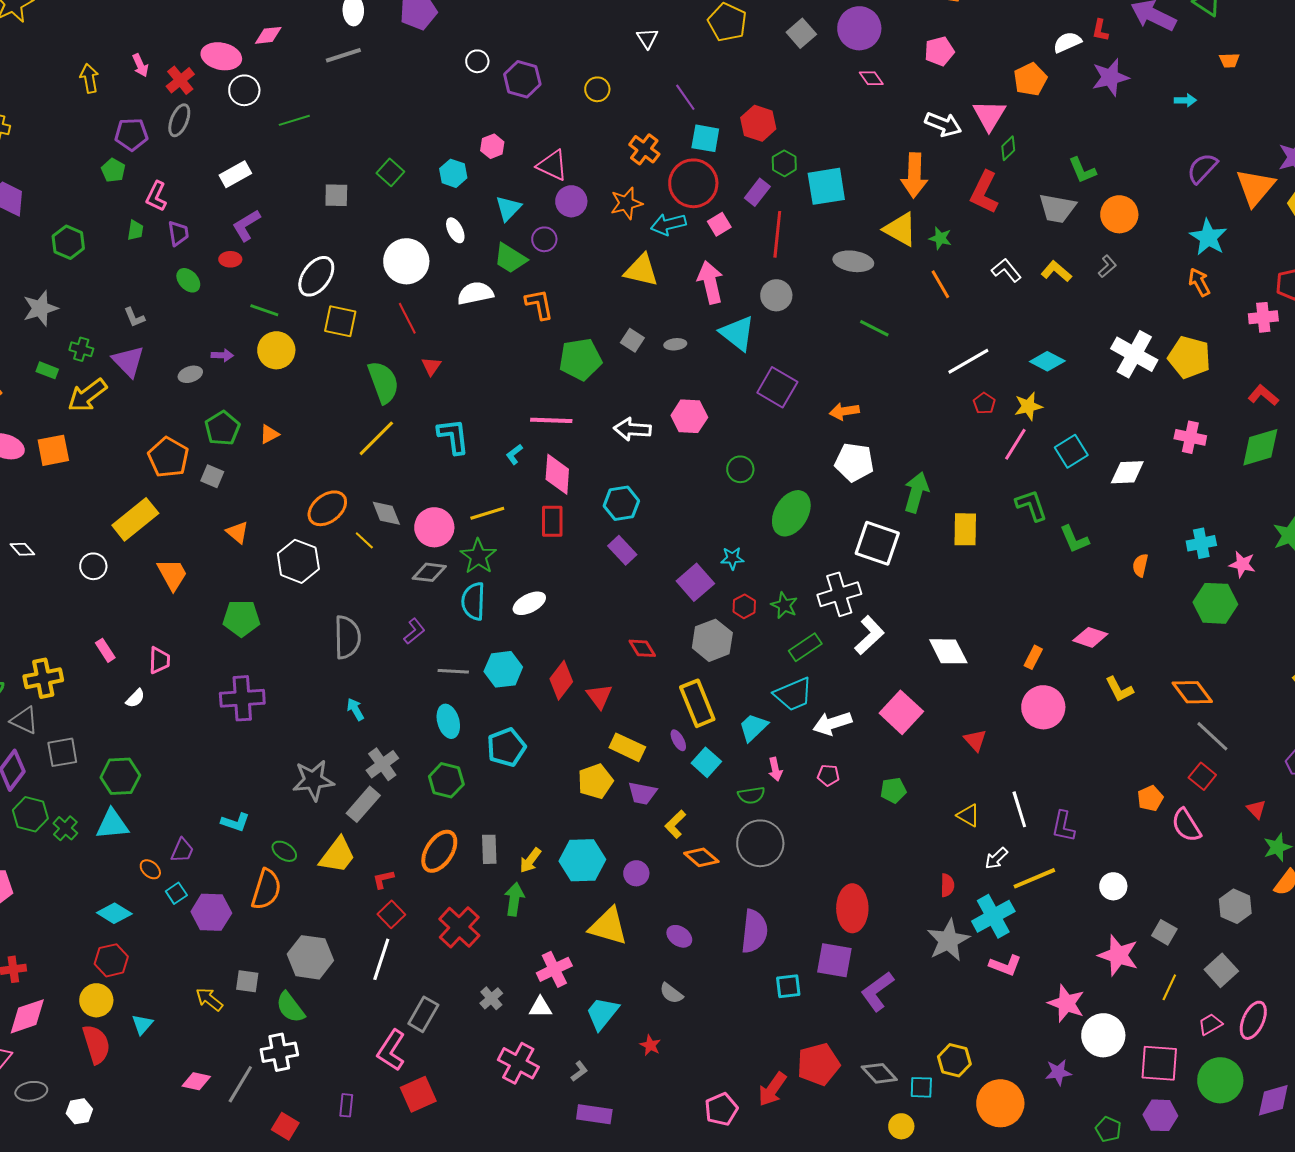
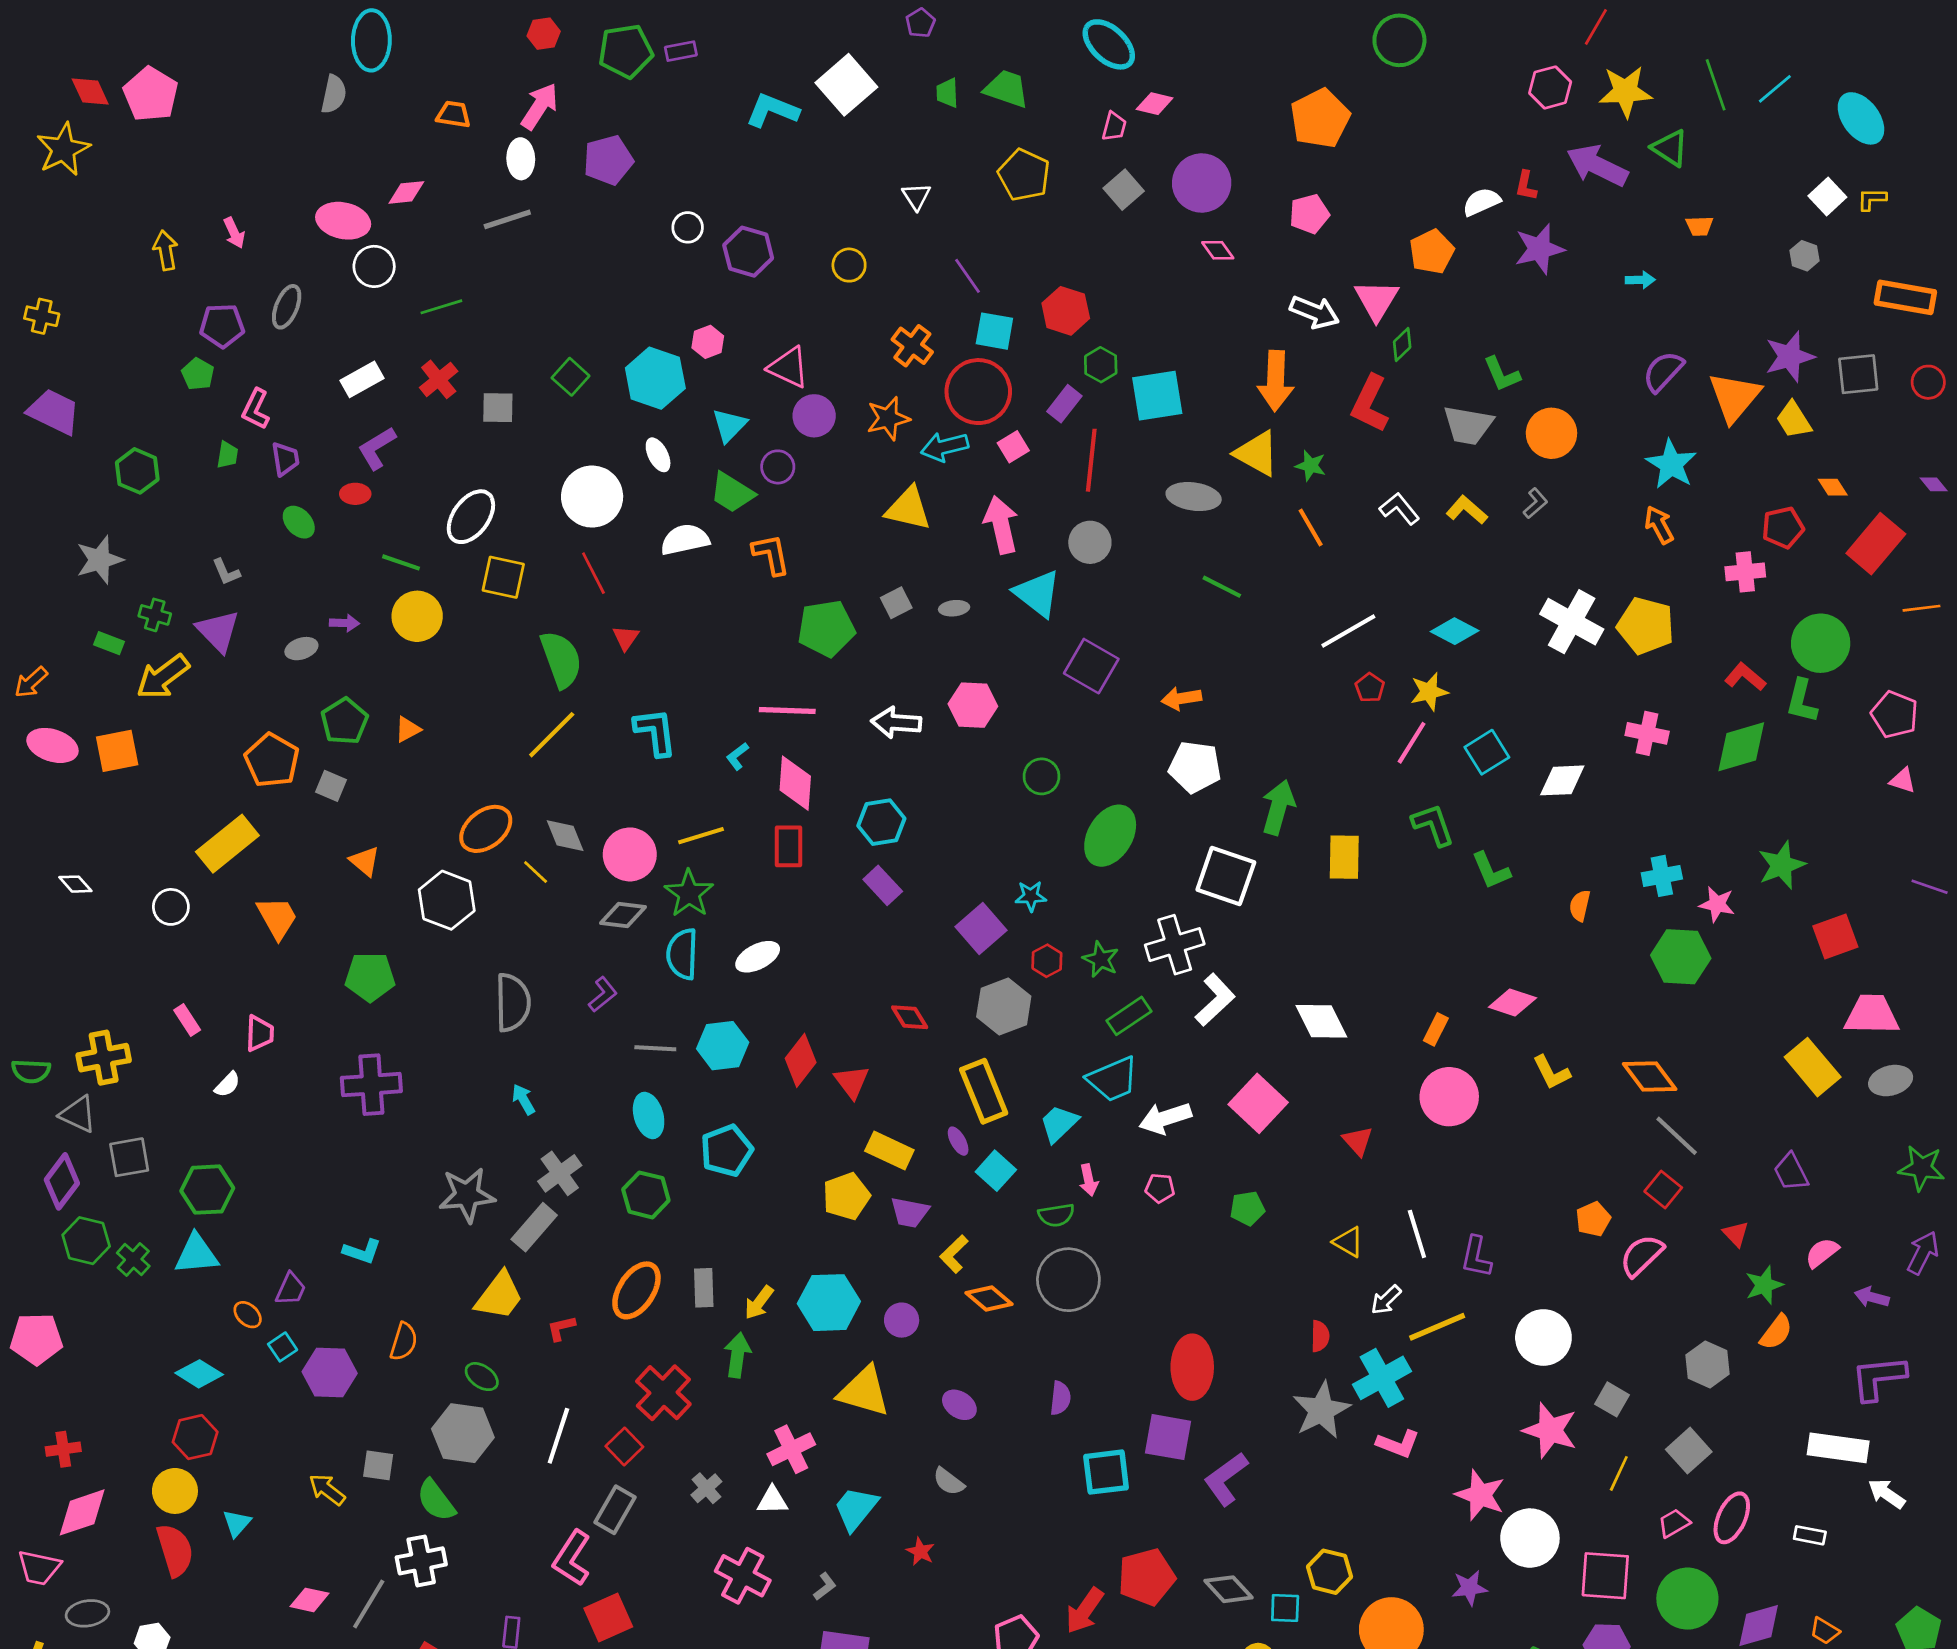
red cross: (180, 80) -> (439, 379), moved
cyan hexagon: (453, 173) -> (655, 378), size x1.6
gray square: (632, 340) -> (896, 603), turned 30
pink semicircle: (1186, 825) -> (1642, 1255), turned 78
green ellipse: (284, 851) -> (482, 1377), moved
white circle: (1113, 886) -> (1543, 1338), size x1.5
orange semicircle: (266, 889) -> (404, 1342), size x0.7
red square: (391, 914) -> (624, 1447), moved
purple semicircle: (754, 931) -> (1060, 1398), size x0.6
cyan square: (788, 986) -> (1106, 1472), size x1.4

